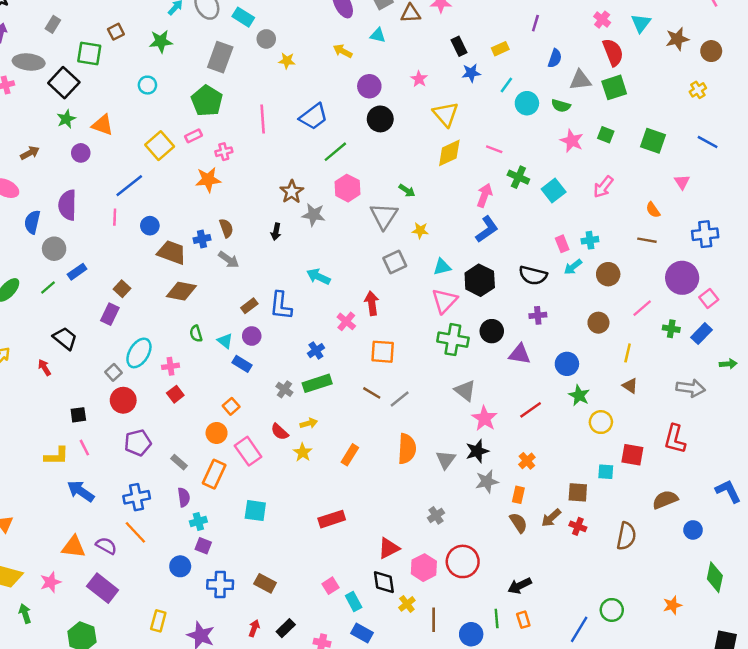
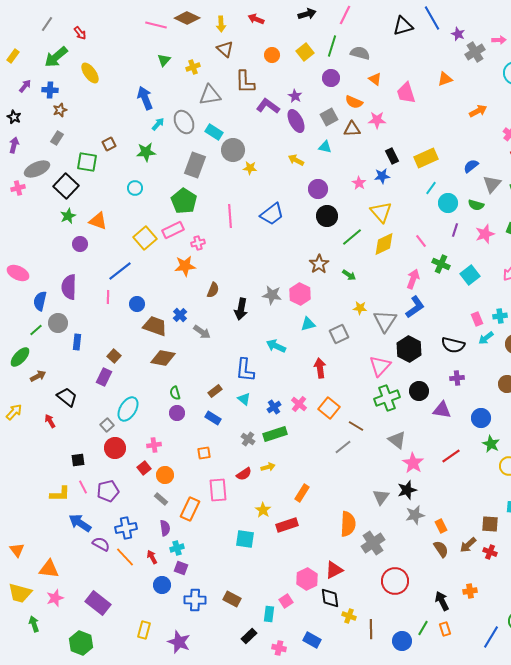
purple line: (535, 23) -> (455, 230), moved
gray circle: (266, 39) -> (233, 150), size x1.5
yellow rectangle: (500, 49) -> (426, 158), size x1.6
blue semicircle: (555, 58) -> (471, 166), turned -147
gray ellipse: (29, 62) -> (37, 169), turned -30
blue star: (471, 73) -> (382, 176), moved
gray triangle: (580, 80) -> (492, 184), turned -42
pink rectangle: (194, 136) -> (173, 230), size x1.5
pink star: (572, 141) -> (485, 234), turned 30
pink line: (494, 149) -> (421, 241), turned 32
green line: (335, 152) -> (352, 237), moved
brown arrow: (30, 153) -> (38, 376), moved
pink hexagon: (347, 188) -> (300, 294), moved
brown star: (292, 192) -> (319, 264), moved
gray triangle: (384, 216) -> (385, 321), moved
brown semicircle: (226, 228) -> (213, 290), moved, turned 42
black arrow: (276, 232) -> (241, 309), size x1.5
blue cross: (202, 239) -> (180, 315), turned -32
cyan triangle: (442, 267) -> (308, 324), moved
blue rectangle: (77, 272) -> (77, 342), turned -49
green line: (48, 287) -> (36, 330), moved
brown rectangle: (249, 306) -> (215, 391), moved
pink cross: (346, 321) -> (299, 404), moved
purple circle: (252, 336) -> (177, 413), moved
green cross: (453, 340) -> (387, 398), turned -30
cyan triangle: (225, 341) -> (244, 399), moved
orange square: (383, 352) -> (329, 408), turned 35
pink cross: (170, 366) -> (154, 445), moved
brown line: (372, 393) -> (356, 426), moved
red square: (175, 394) -> (144, 468), moved
orange square: (231, 406) -> (204, 453), turned 32
red semicircle: (280, 432) -> (244, 474), turned -77
orange circle: (217, 433) -> (165, 475), moved
purple pentagon: (138, 443) -> (108, 491), moved
orange semicircle: (407, 449) -> (348, 524), moved
pink rectangle: (248, 451) -> (218, 490), turned 30
yellow star: (303, 452) -> (263, 510), moved
orange cross: (527, 461) -> (470, 591), moved, turned 32
orange rectangle: (518, 495) -> (441, 526), turned -40
cyan square: (255, 511) -> (245, 539), moved
gray cross: (436, 515) -> (373, 543), size x1.6
red rectangle: (332, 519) -> (287, 525), moved
purple semicircle: (106, 546) -> (101, 544), moved
orange triangle: (73, 547) -> (49, 569), moved
pink hexagon: (424, 568) -> (307, 579), moved
black arrow: (520, 586) -> (442, 601), turned 90
cyan rectangle: (354, 601) -> (269, 614), moved, turned 35
yellow cross: (407, 604) -> (349, 616), turned -32
green line: (497, 618) -> (423, 628), turned 35
red arrow: (254, 628) -> (152, 557), moved, turned -48

